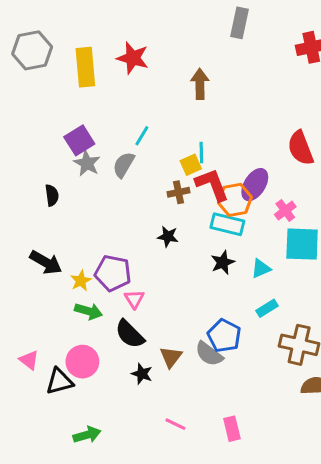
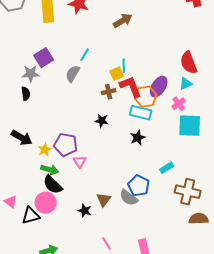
brown arrow: (200, 84) -> (123, 21), turned 60
gray star: (87, 163) -> (31, 74), moved, turned -30
cyan triangle: (261, 269) -> (186, 84), moved
black semicircle: (130, 334) -> (53, 185), moved
pink line: (175, 424) -> (107, 244), turned 32

